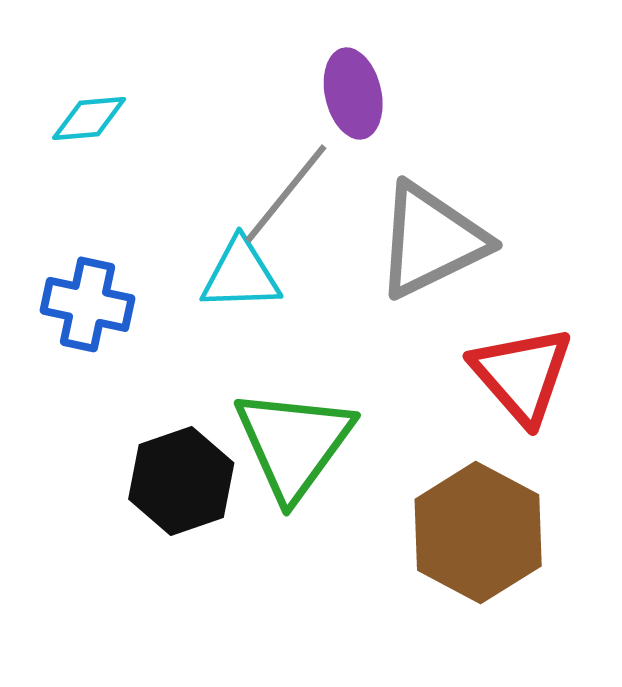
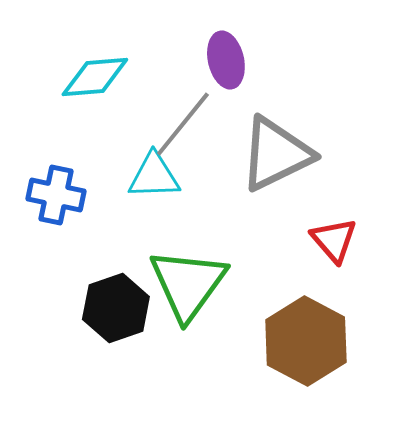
cyan diamond: (89, 118) -> (95, 77), moved, size x1.4
red triangle: (522, 375) -> (334, 240), size x0.7

